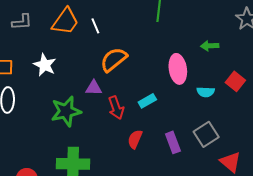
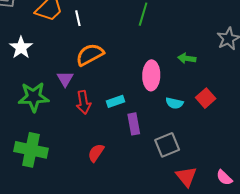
purple triangle: (94, 88) -> (65, 79), turned 48
red semicircle: (135, 139) -> (96, 153), moved
purple rectangle: (173, 142) -> (134, 124), moved

